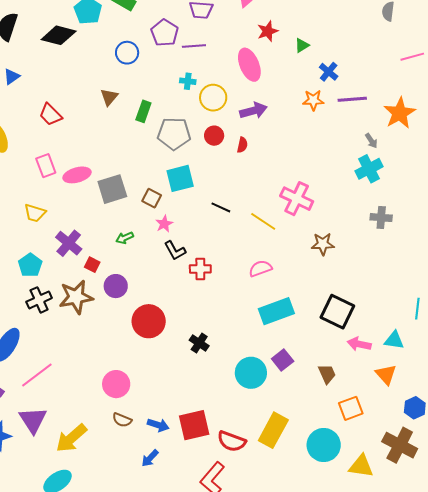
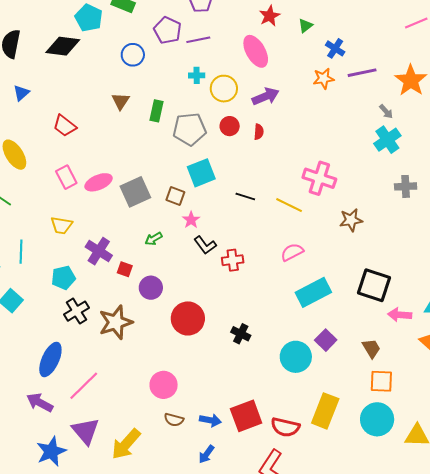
cyan pentagon: (30, 265) -> (63, 278), turned 30
brown star: (76, 297) -> (116, 322), moved
orange square: (351, 408) -> (381, 381), moved, turned 30

